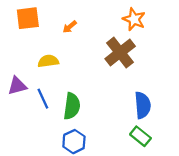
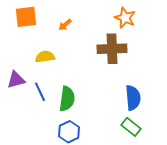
brown cross: (120, 53) -> (112, 49), turned 36

